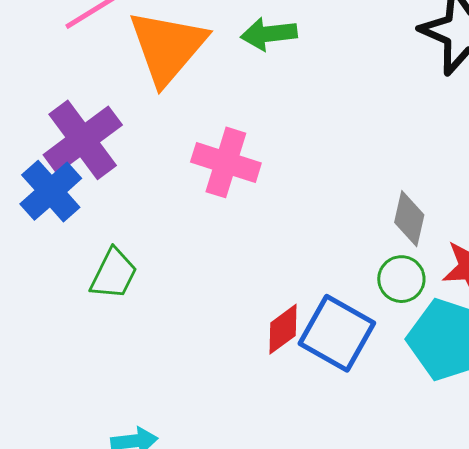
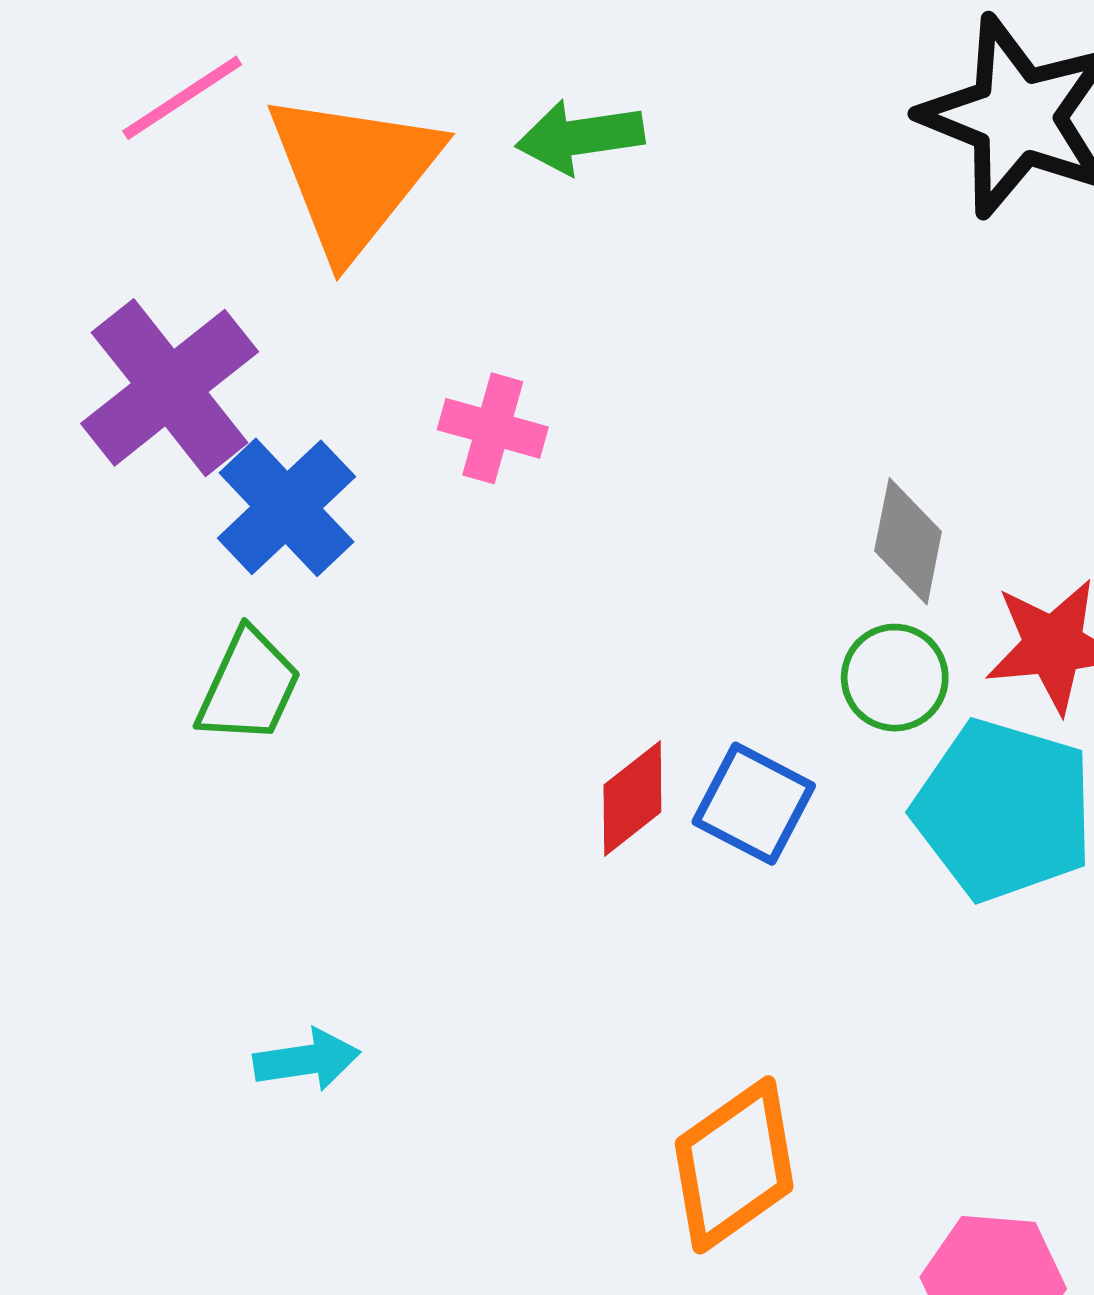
pink cross: (226, 162) -> (493, 428), size x0.7
blue cross: (51, 191) -> (286, 507), moved
blue square: (337, 333) -> (754, 804), size x0.7

